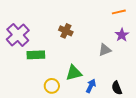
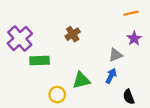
brown cross: (66, 31) -> (73, 34), turned 32
blue arrow: (91, 86) -> (111, 76), moved

